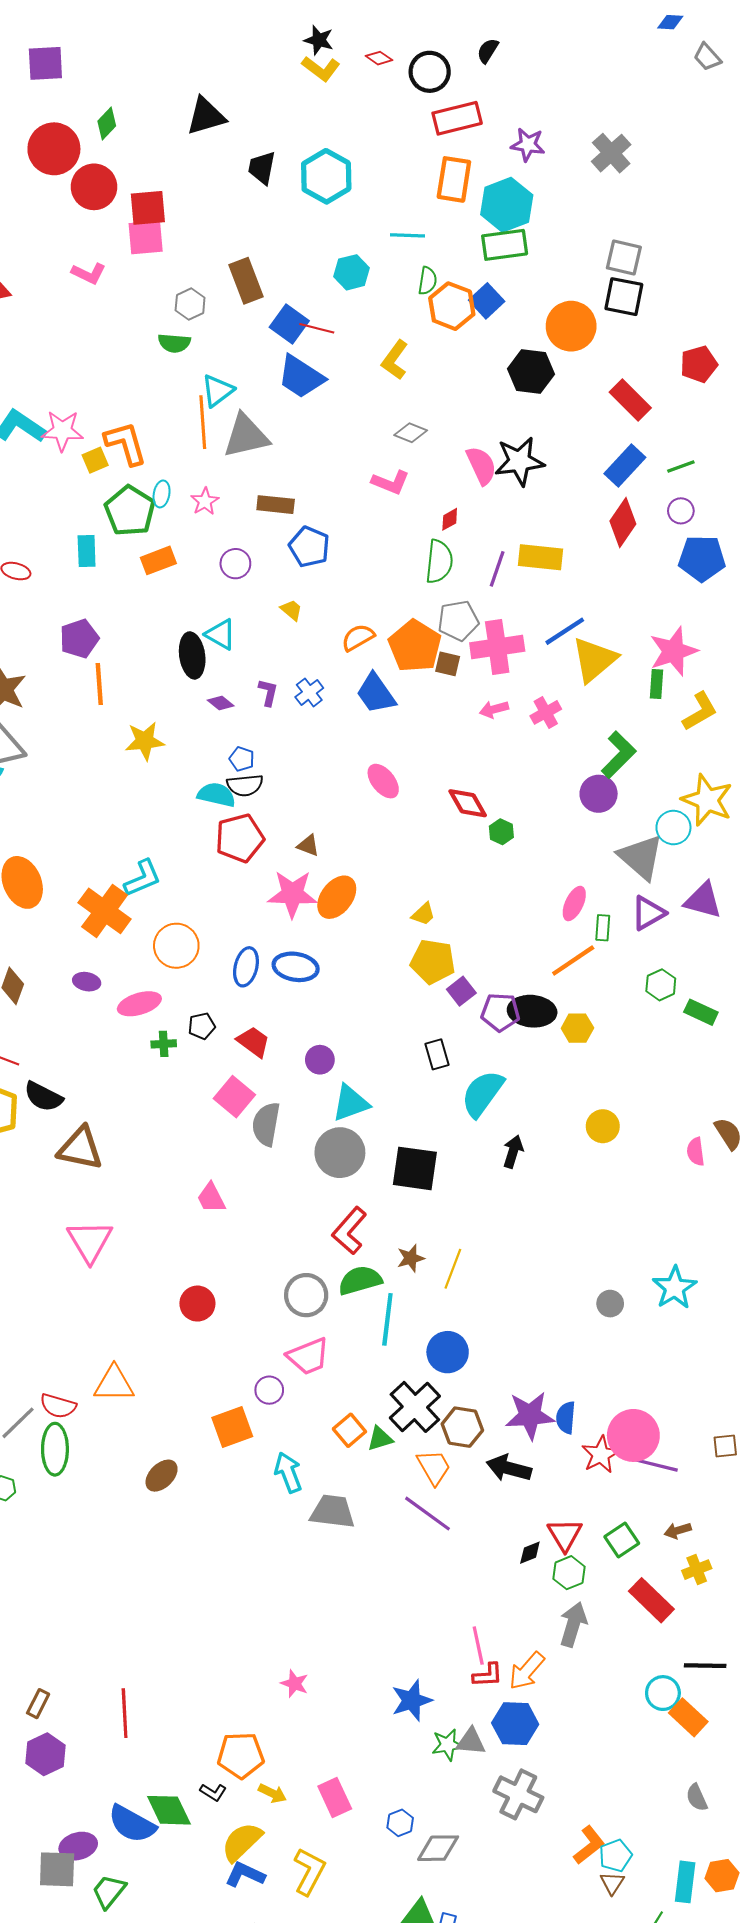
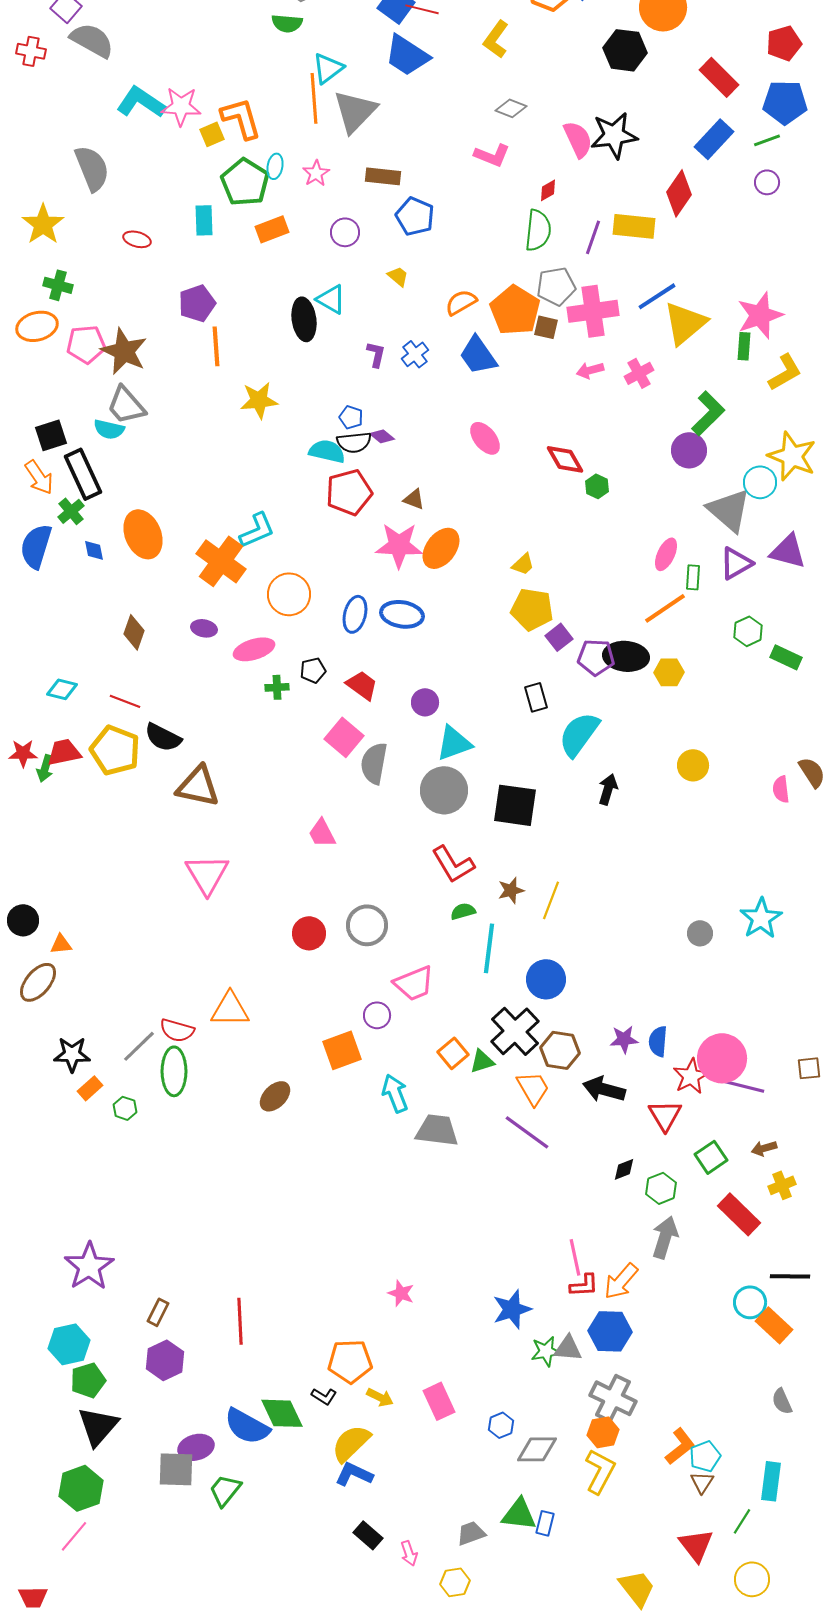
gray triangle: (246, 436) -> (355, 111), turned -33
red diamond: (623, 522) -> (679, 193), moved
blue pentagon: (702, 558) -> (785, 102), moved
purple diamond: (221, 703) -> (382, 436), moved
red L-shape: (349, 1231) -> (453, 864), turned -72
green semicircle: (360, 1280) -> (463, 911), size x0.6
gray circle: (306, 1295) -> (367, 925), moved
purple star: (530, 1415) -> (624, 1039), size x0.6
red triangle: (565, 1535) -> (665, 1115), moved
yellow L-shape: (309, 1871) -> (600, 1471), moved
orange hexagon: (722, 1876) -> (603, 1432), moved

